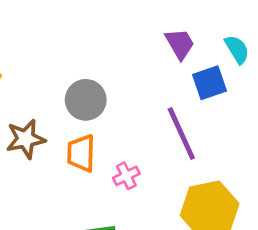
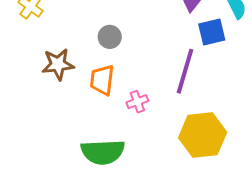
gray circle: (86, 100) -> (110, 37), size x0.7
purple line: (181, 134) -> (185, 71), turned 36

